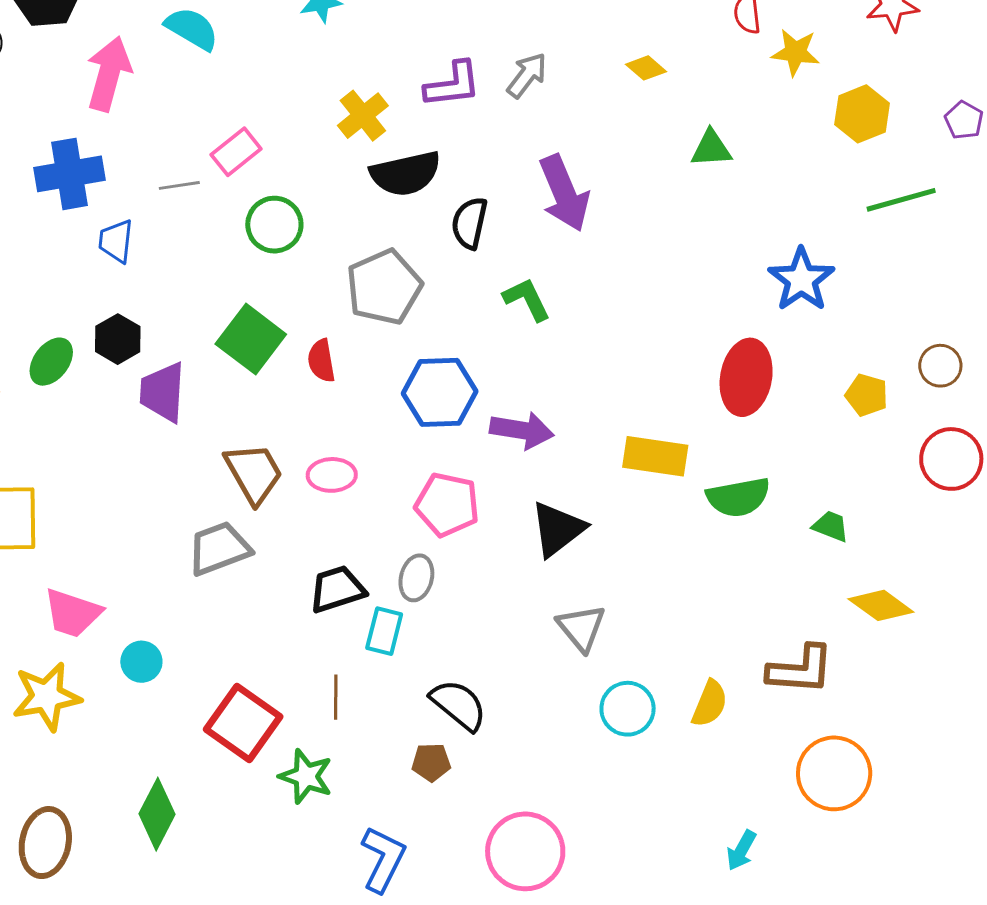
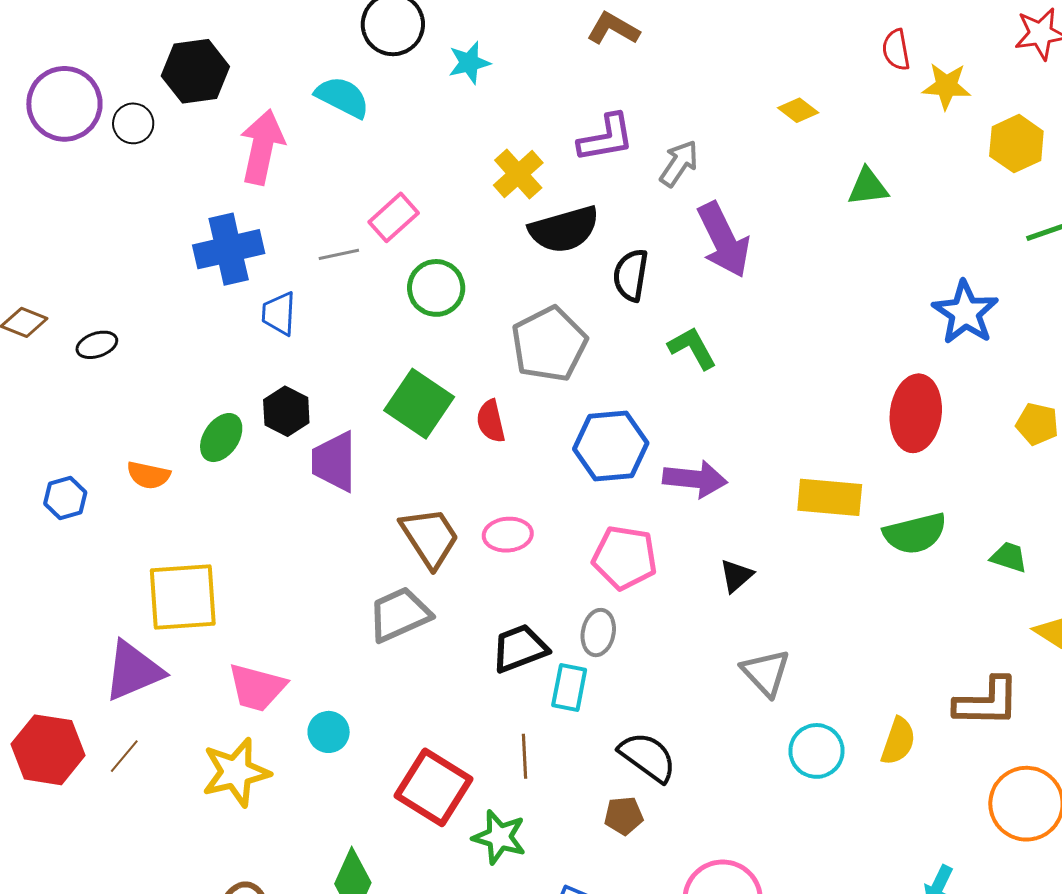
gray arrow: (527, 75) -> (679, 163), moved
black triangle: (558, 529) -> (736, 576), size x0.6

